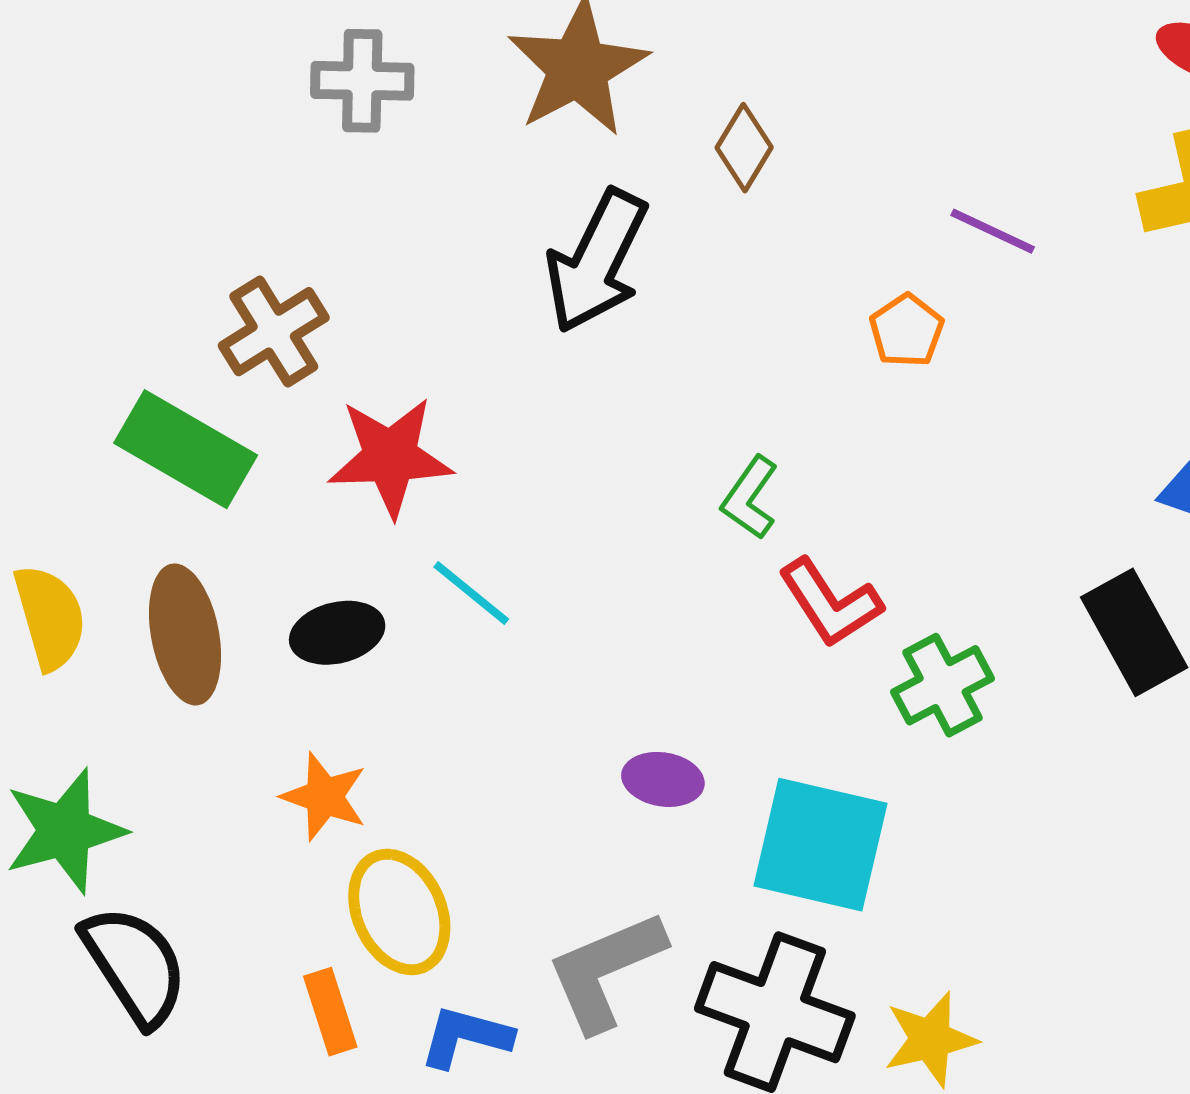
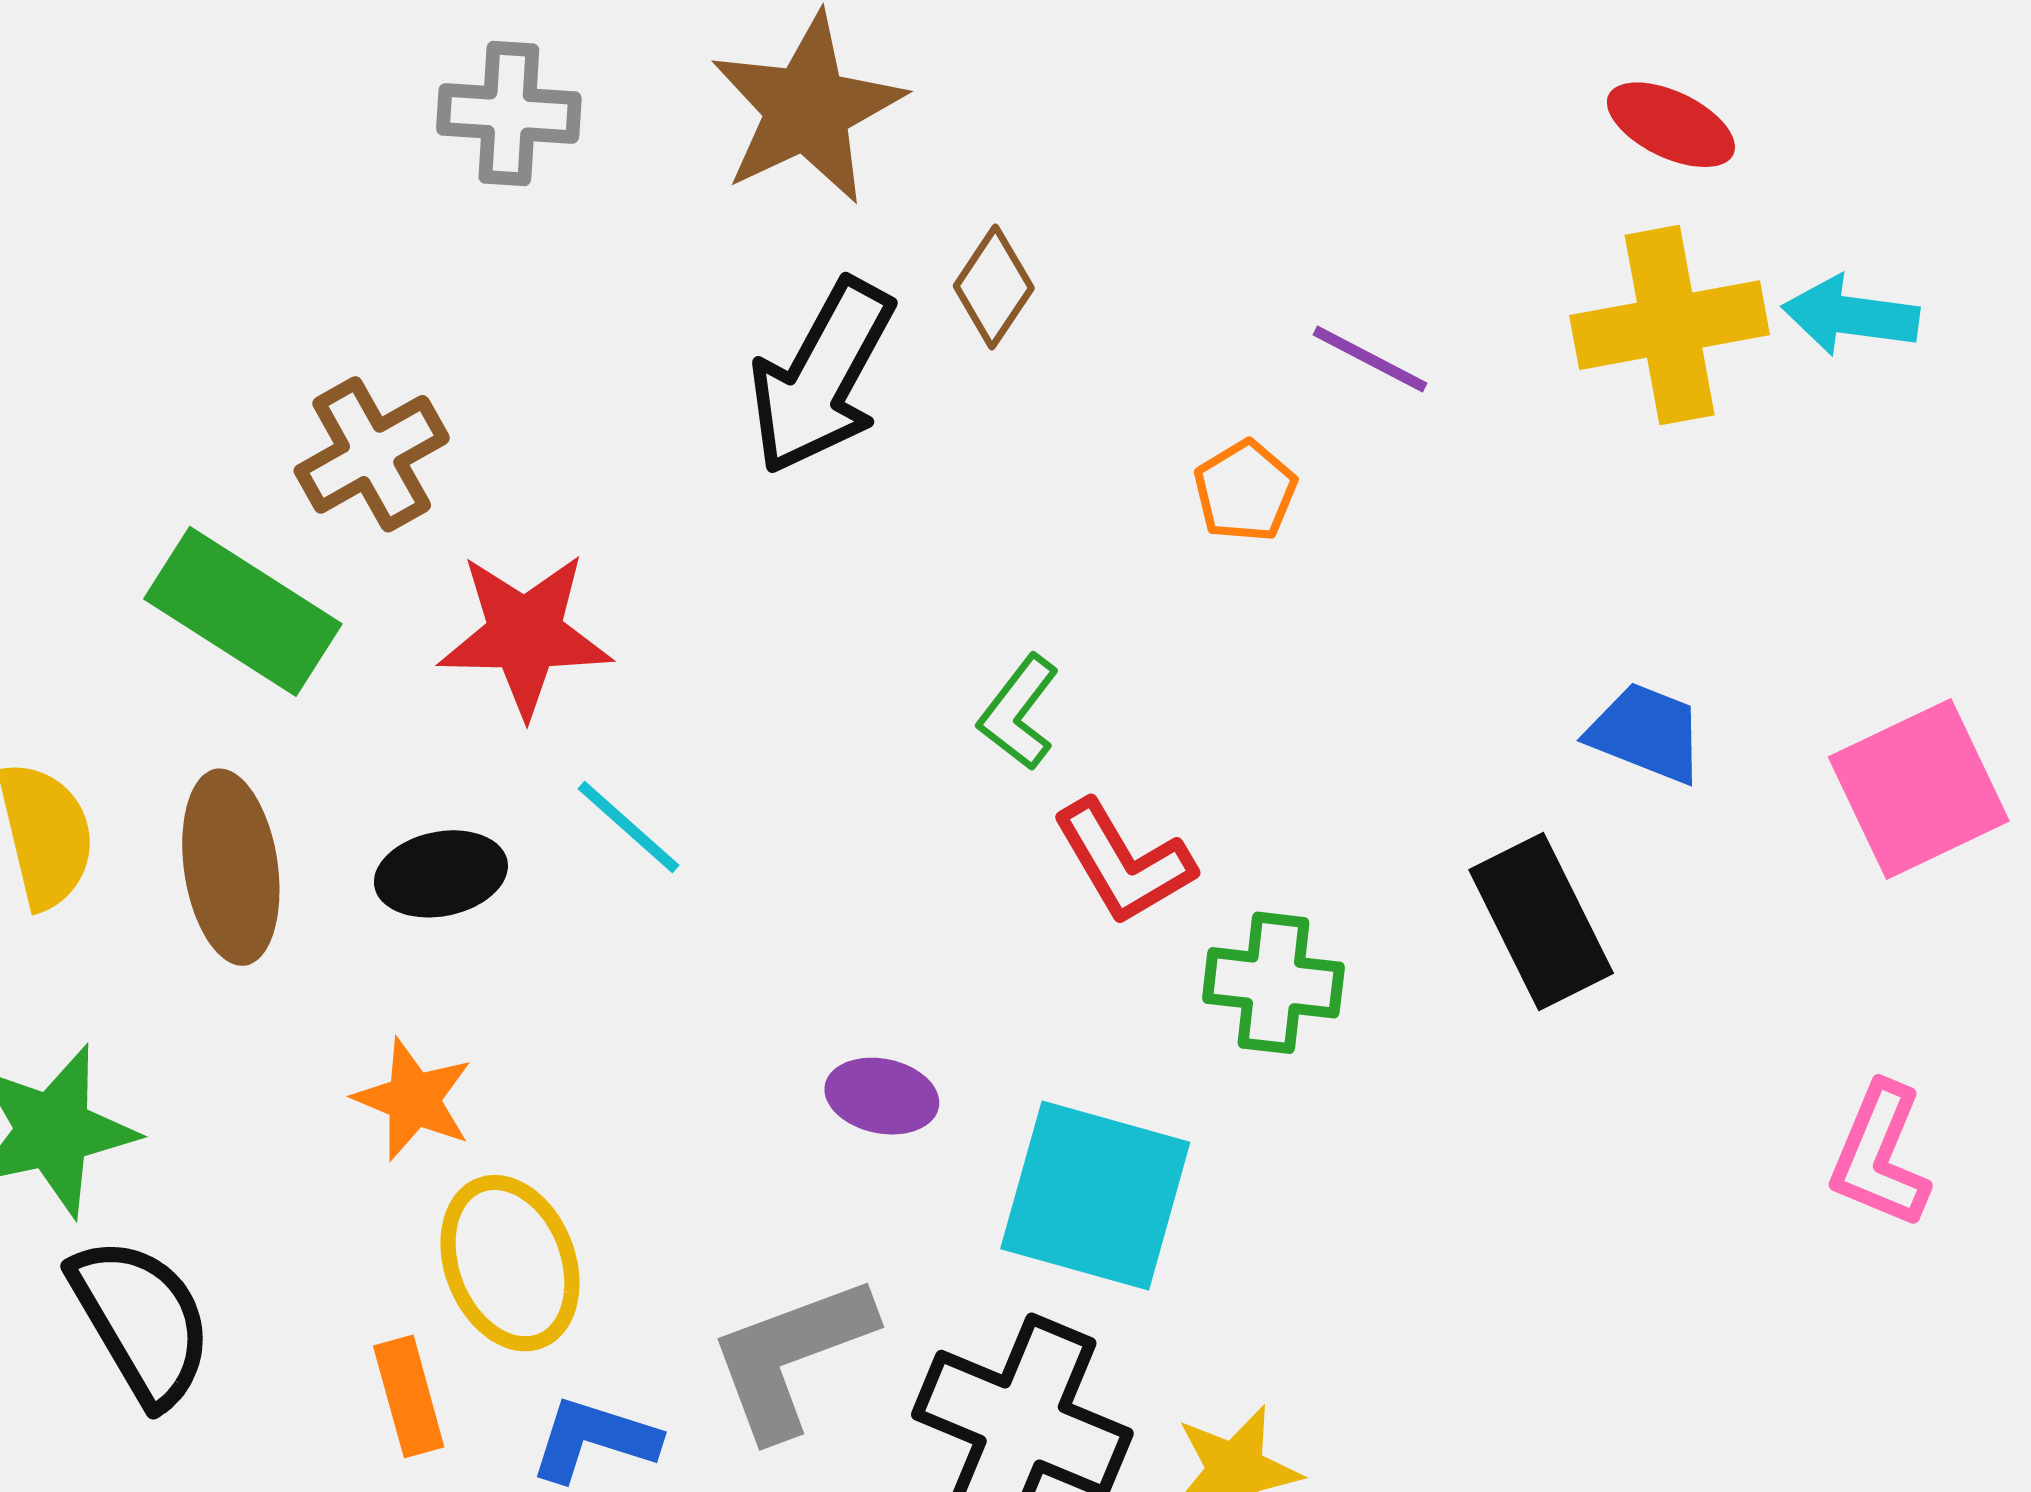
brown diamond: (744, 148) -> (994, 287), moved
green cross: (943, 685) -> (1273, 983), turned 32

